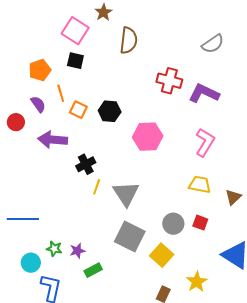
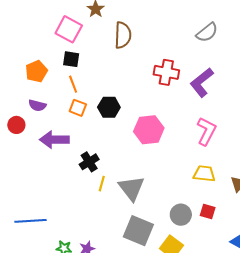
orange line: (61, 93) -> (73, 84), moved
purple L-shape: (204, 93) -> (202, 82), turned -60
purple semicircle: (38, 104) -> (37, 105), turned 144

